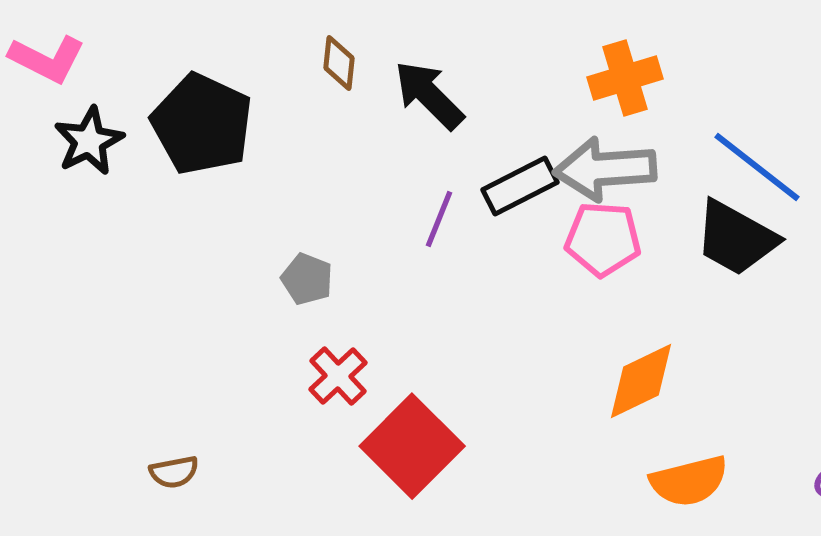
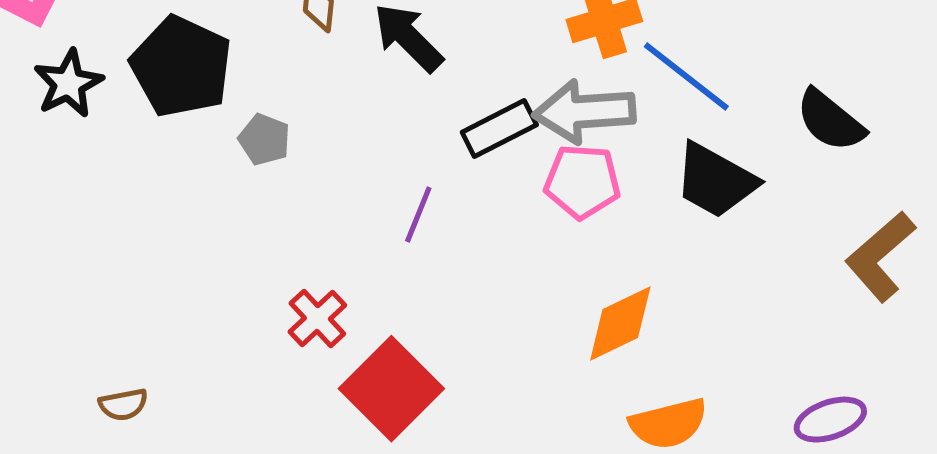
blue line: (757, 167) -> (686, 77), moved
purple line: (439, 219) -> (418, 215), moved
gray pentagon: (307, 279) -> (264, 140), moved
brown semicircle: (174, 472) -> (123, 405), moved

